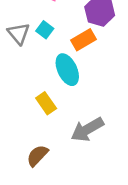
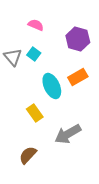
orange rectangle: (83, 40) -> (78, 77), moved

